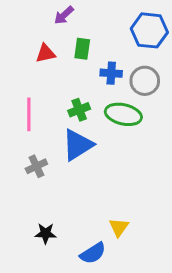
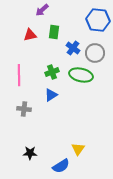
blue cross: (111, 73) -> (73, 48), turned 32
blue triangle: (78, 145) -> (51, 95), size x0.6
gray cross: (36, 166) -> (24, 109), turned 32

